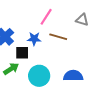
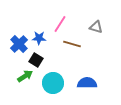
blue star: (34, 39) -> (39, 38), moved
black square: (22, 53) -> (36, 60), turned 32

